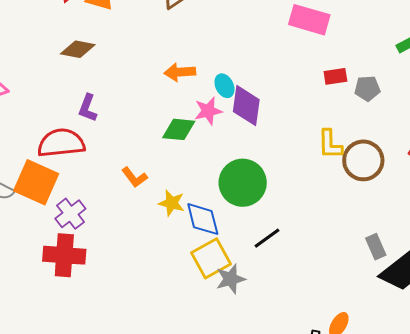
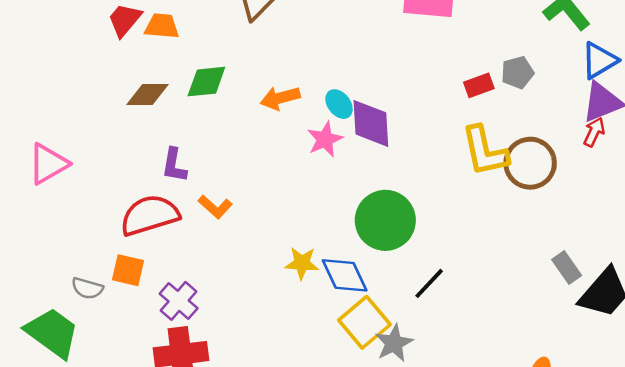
red rectangle: (335, 76) -> (479, 85), moved
green diamond: (179, 129) -> (206, 82), moved
yellow L-shape: (330, 144) -> (485, 151), size x1.4
orange L-shape: (134, 177) -> (215, 207), moved
orange square: (36, 182) -> (128, 270), size x0.6

